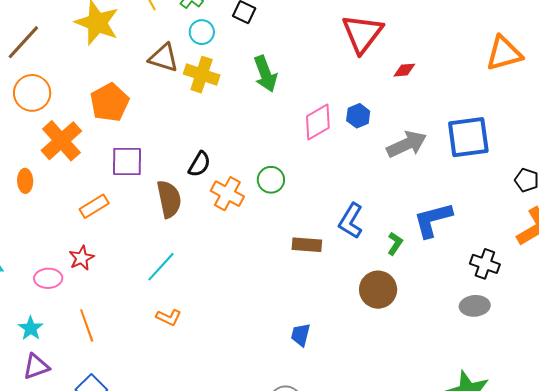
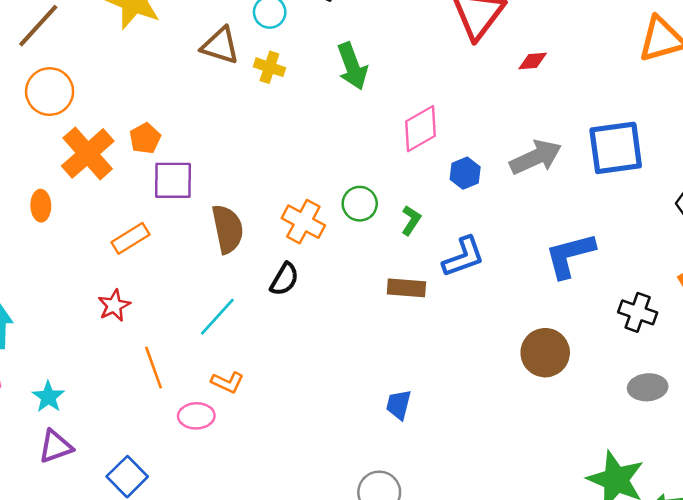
yellow cross: (202, 75) -> (269, 67), size x0.7
orange pentagon: (110, 102) -> (145, 138), moved, size x0.6
blue hexagon: (358, 116) -> (465, 173), moved
black semicircle: (199, 164) -> (284, 279), moved
blue L-shape: (351, 221) -> (463, 257), turned -141
green L-shape: (395, 244) -> (411, 220), moved
pink ellipse: (48, 278) -> (196, 416), moved
brown circle: (378, 290) -> (545, 353), moved
gray ellipse: (475, 306) -> (648, 387), moved
orange line: (87, 325) -> (154, 368), moved

